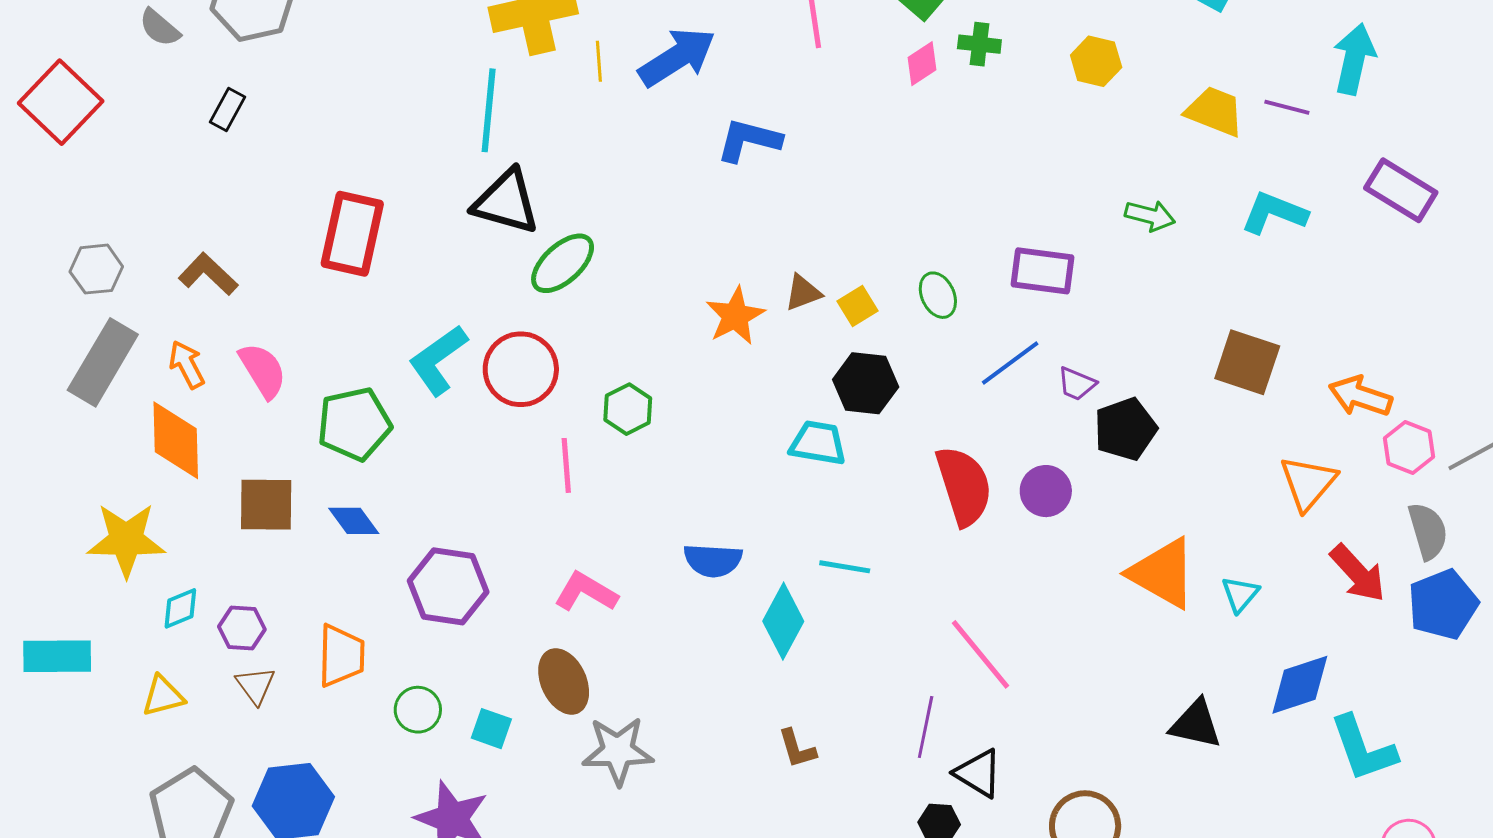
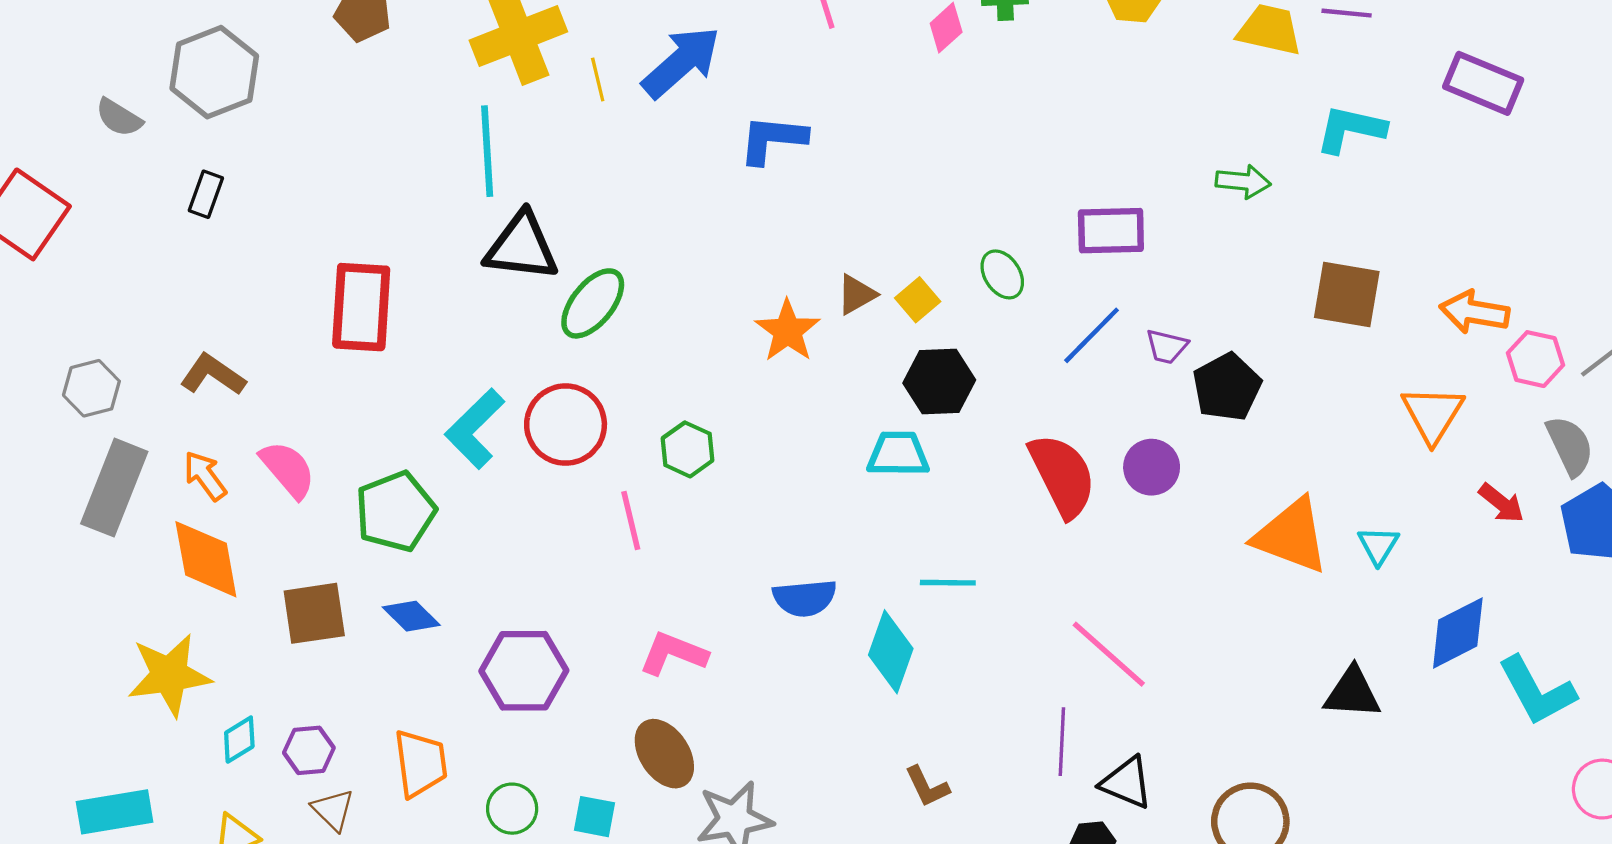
green arrow: (1150, 216) -> (1243, 182), moved
red arrow: (1358, 573) -> (1501, 503), size x0.7

